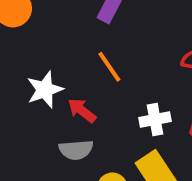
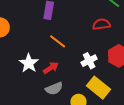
red arrow: (82, 110) -> (51, 68), turned 126

